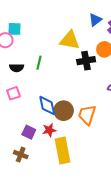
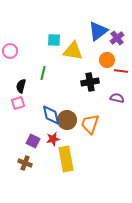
blue triangle: (95, 20) -> (98, 31), size x1.5
cyan square: (15, 29) -> (54, 40), moved
black cross: (86, 61) -> (90, 82), moved
black semicircle: (17, 68) -> (21, 86), moved, turned 104

